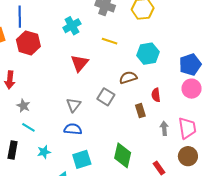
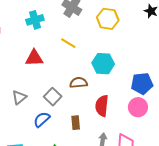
red triangle: (80, 63) -> (34, 58), turned 36
red semicircle: (156, 95) -> (102, 106), size x1.5
brown rectangle: (140, 111) -> (76, 123), moved
blue semicircle: (73, 129) -> (42, 119), moved, turned -60

